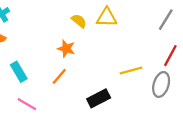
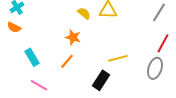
yellow line: (131, 71) -> (118, 58), moved
black rectangle: (99, 98) -> (101, 80), turned -30

